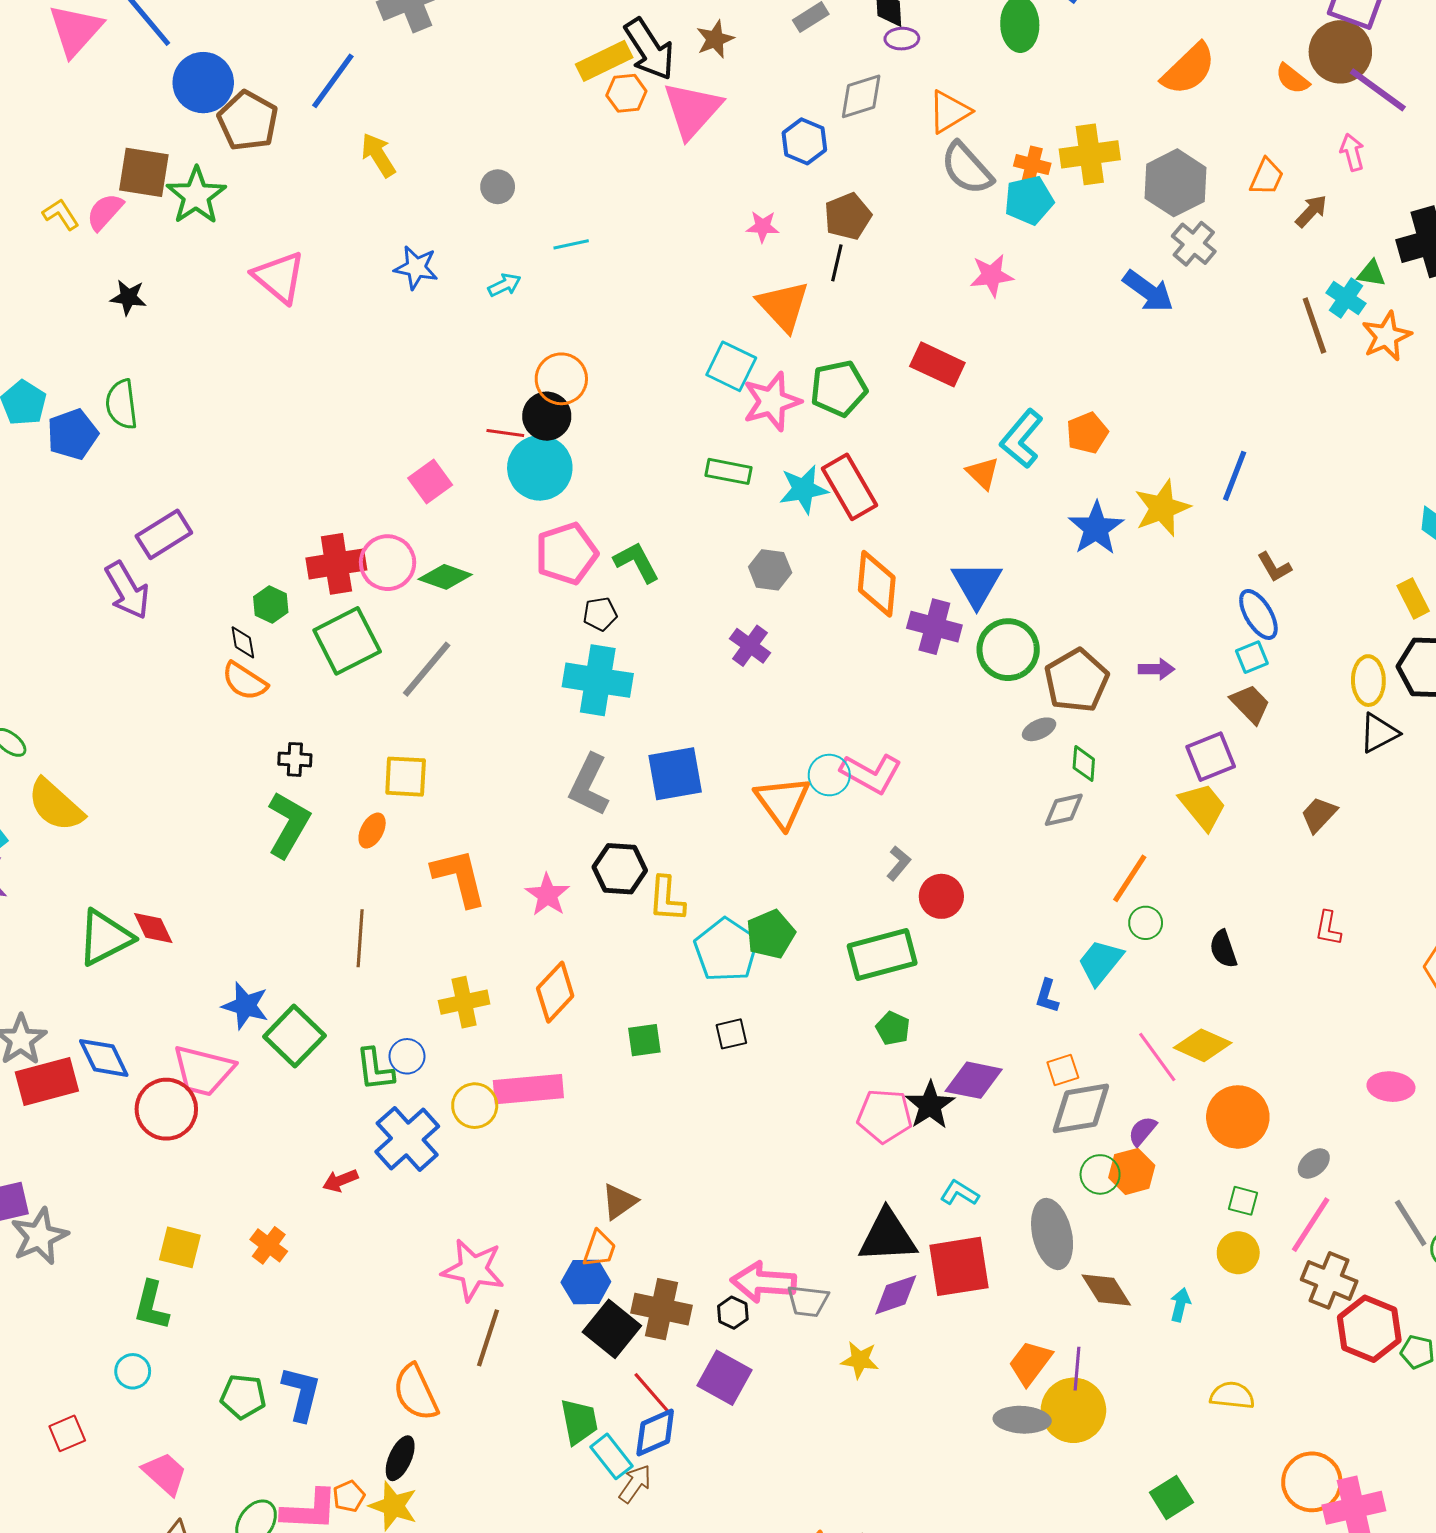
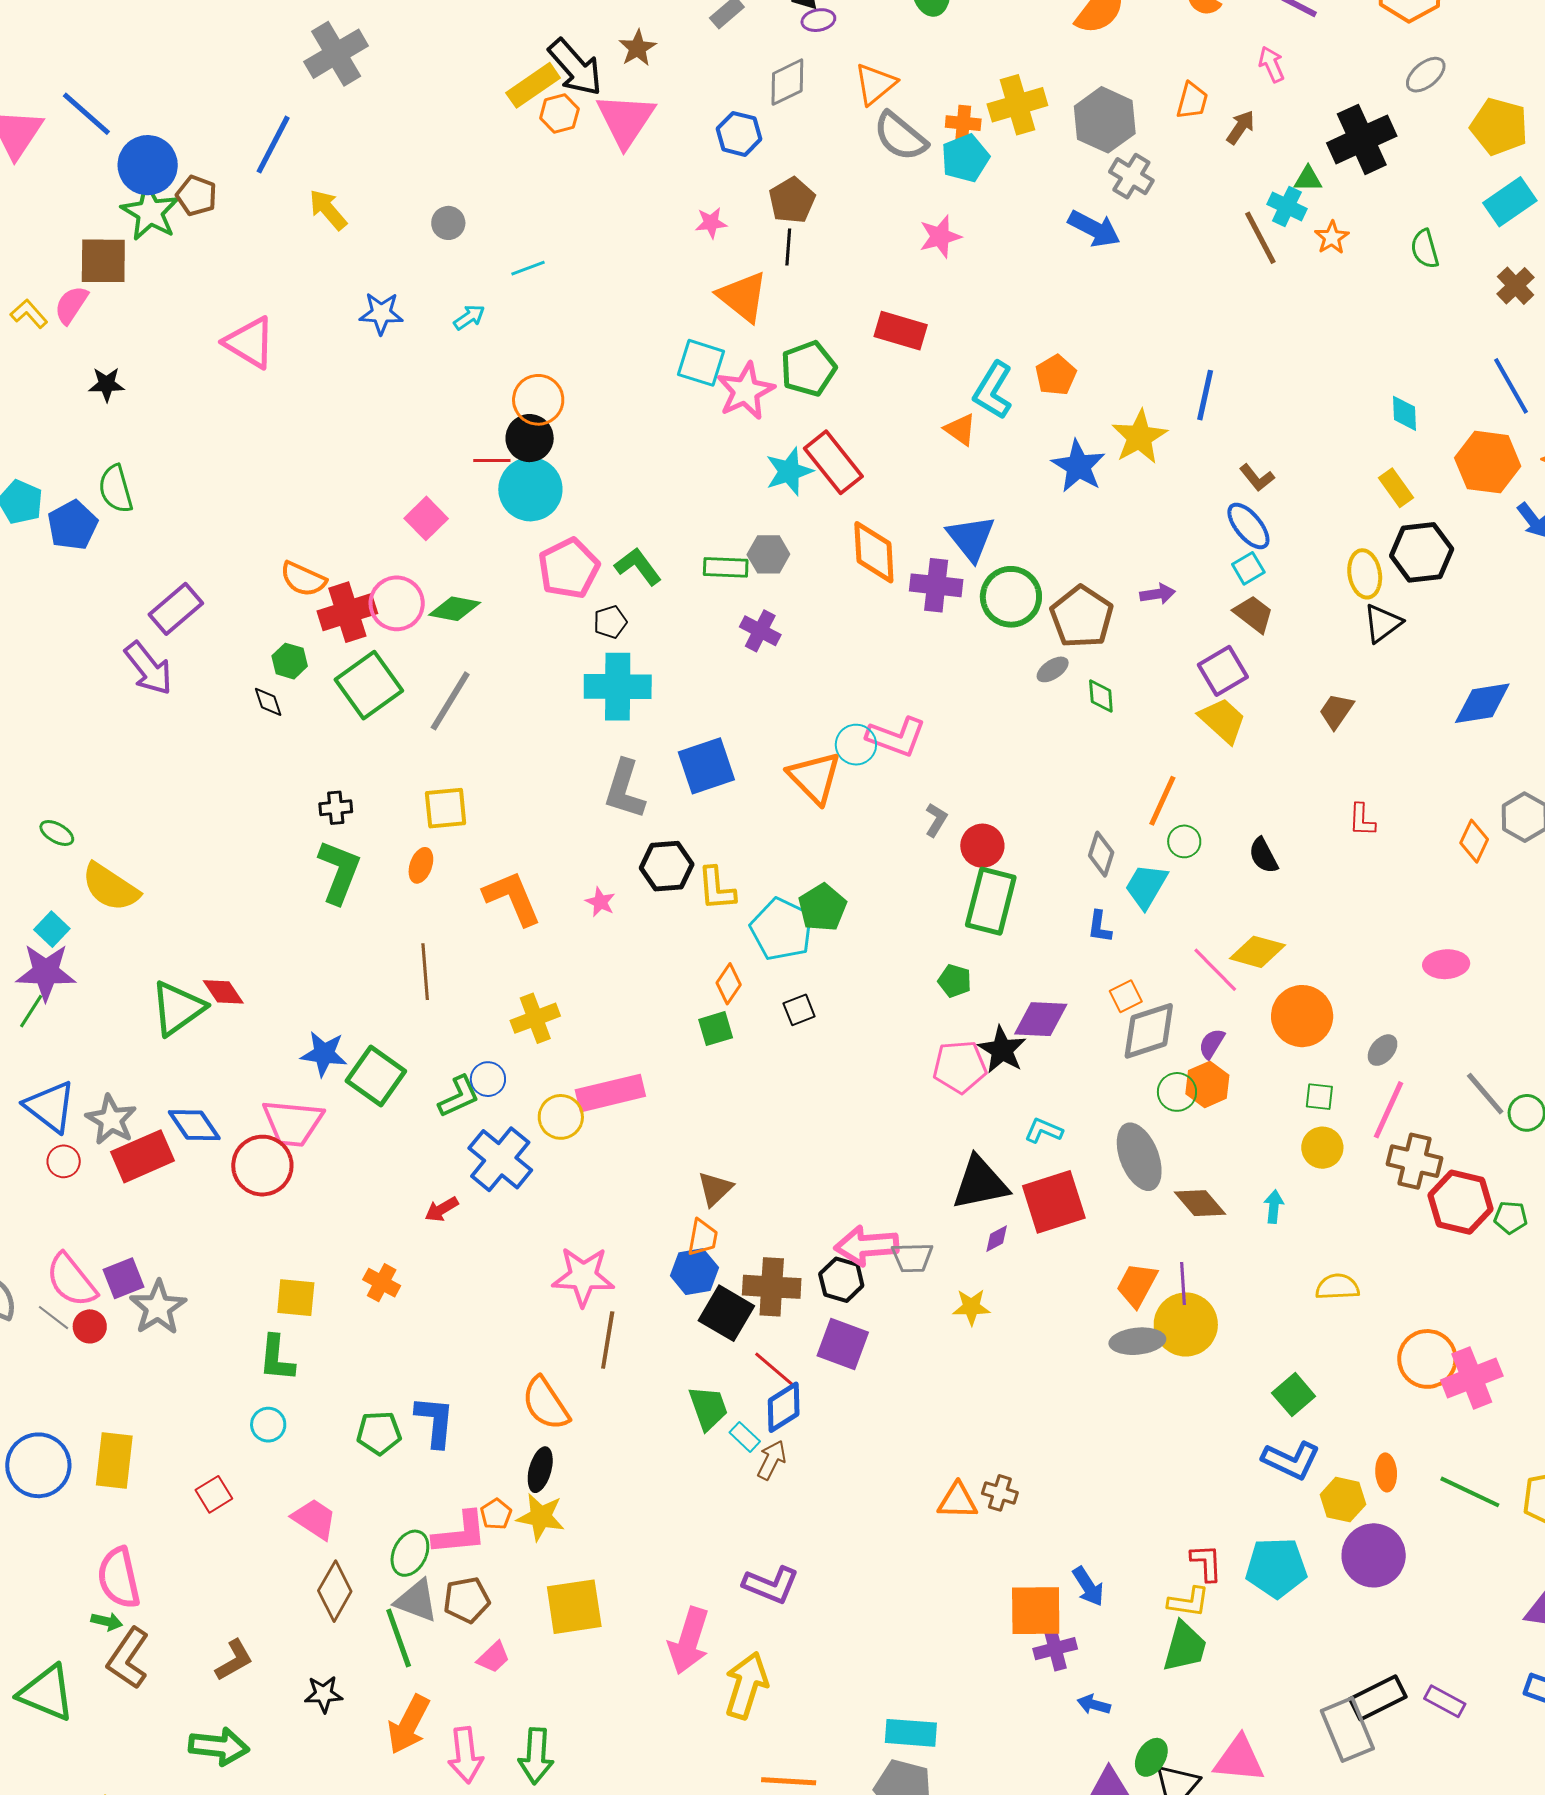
brown pentagon: (248, 121) -> (196, 196), size x0.7
green star: (196, 196) -> (150, 212), moved
orange star: (1387, 336) -> (1332, 238), size x0.7
green rectangle: (729, 471) -> (726, 567), moved
orange semicircle: (245, 681) -> (303, 579), moved
gray diamond: (1064, 810) -> (1101, 854), moved, turned -51
pink star: (547, 895) -> (600, 902), size x0.7
green rectangle: (882, 954) -> (991, 901), moved, turned -52
orange diamond: (555, 992) -> (729, 984), moved, size x0.7
green L-shape: (375, 1069) -> (459, 1097), turned -99
purple diamond: (896, 1295) -> (997, 1239), size x0.6
black hexagon: (733, 1313) -> (841, 1280), size x1.4
cyan rectangle: (611, 1456) -> (745, 1437), size x0.7

